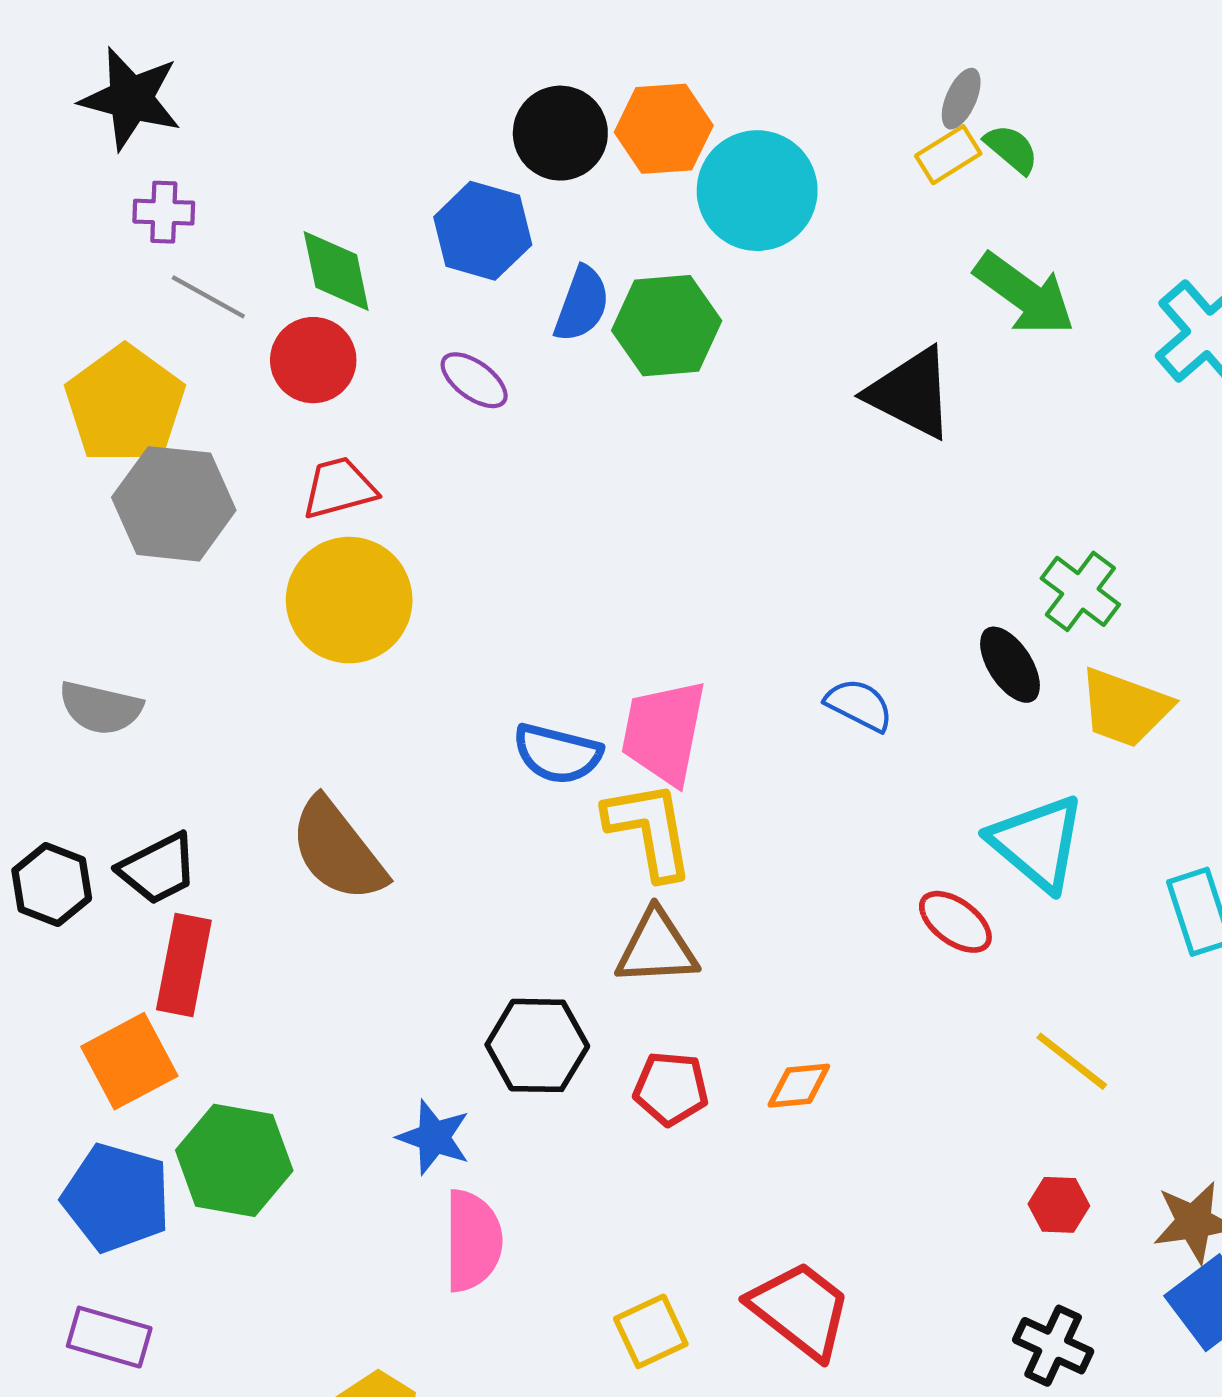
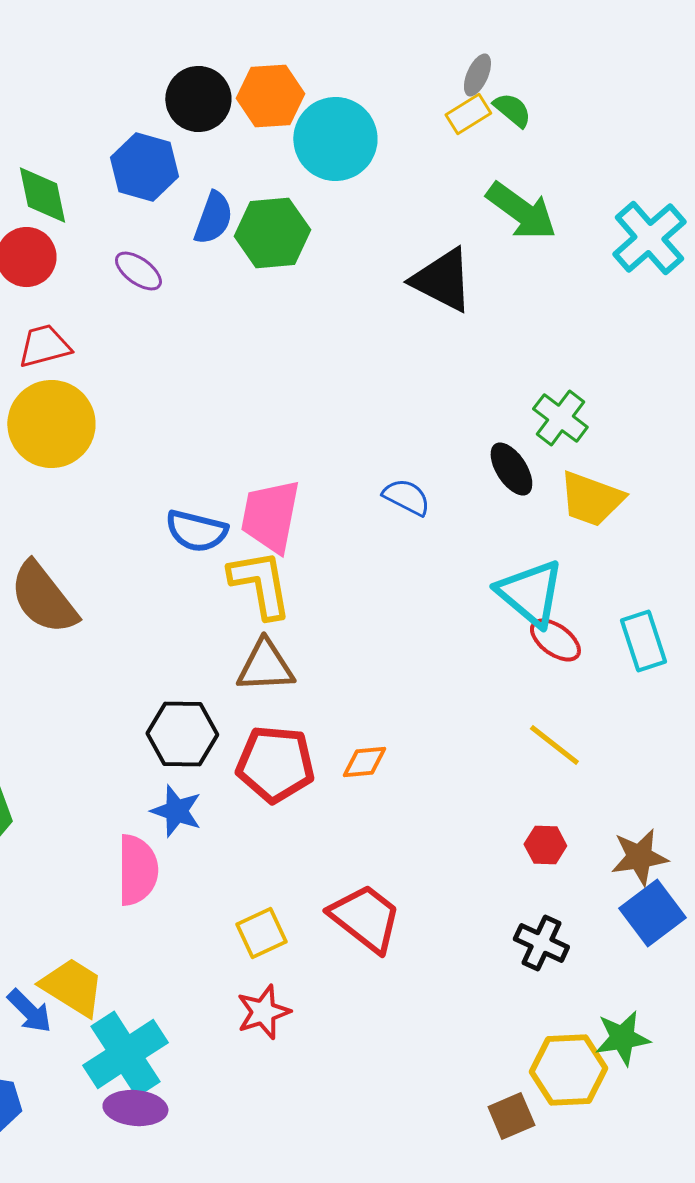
red ellipse: (955, 922) -> (555, 640), moved
red pentagon: (671, 1089) -> (275, 764), size x1.5
blue star: (434, 1137) -> (176, 811), moved

